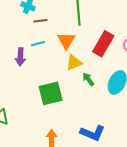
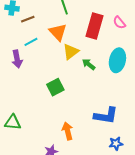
green square: (51, 93) -> (55, 87), size x0.7

